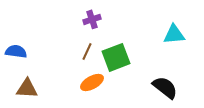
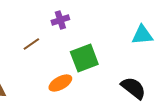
brown line: (87, 51) -> (31, 44), moved, turned 30

